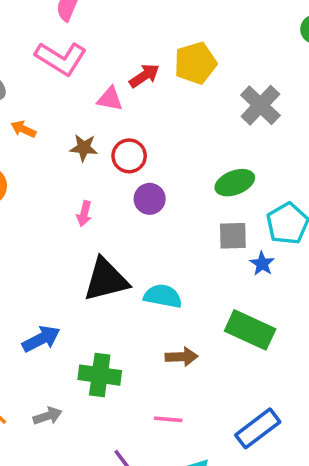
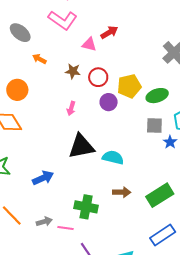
yellow pentagon: (195, 63) -> (129, 86), moved
green rectangle: (250, 330) -> (160, 195), moved, turned -60
green cross: (100, 375) -> (86, 207), moved
pink line: (168, 419) -> (66, 228), moved

